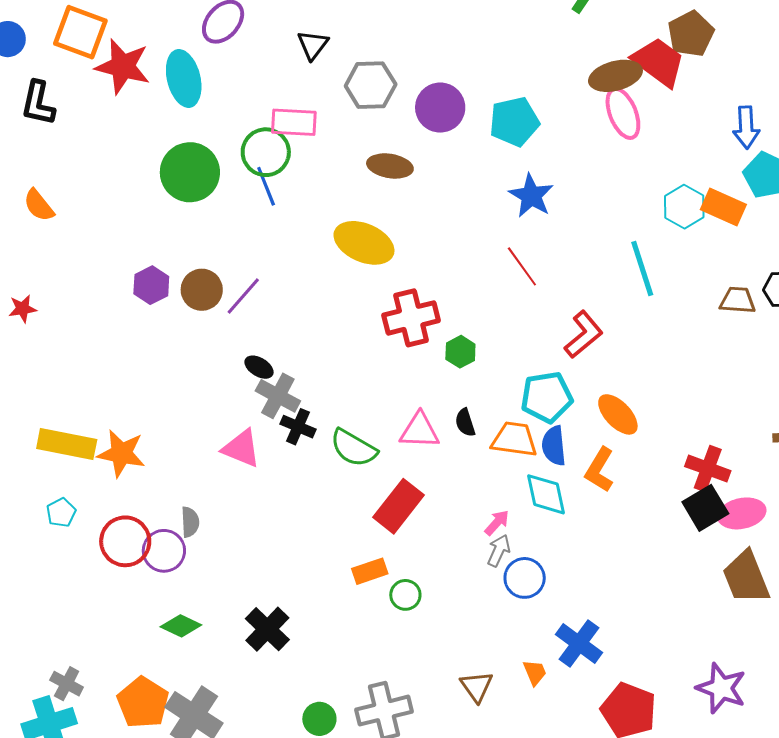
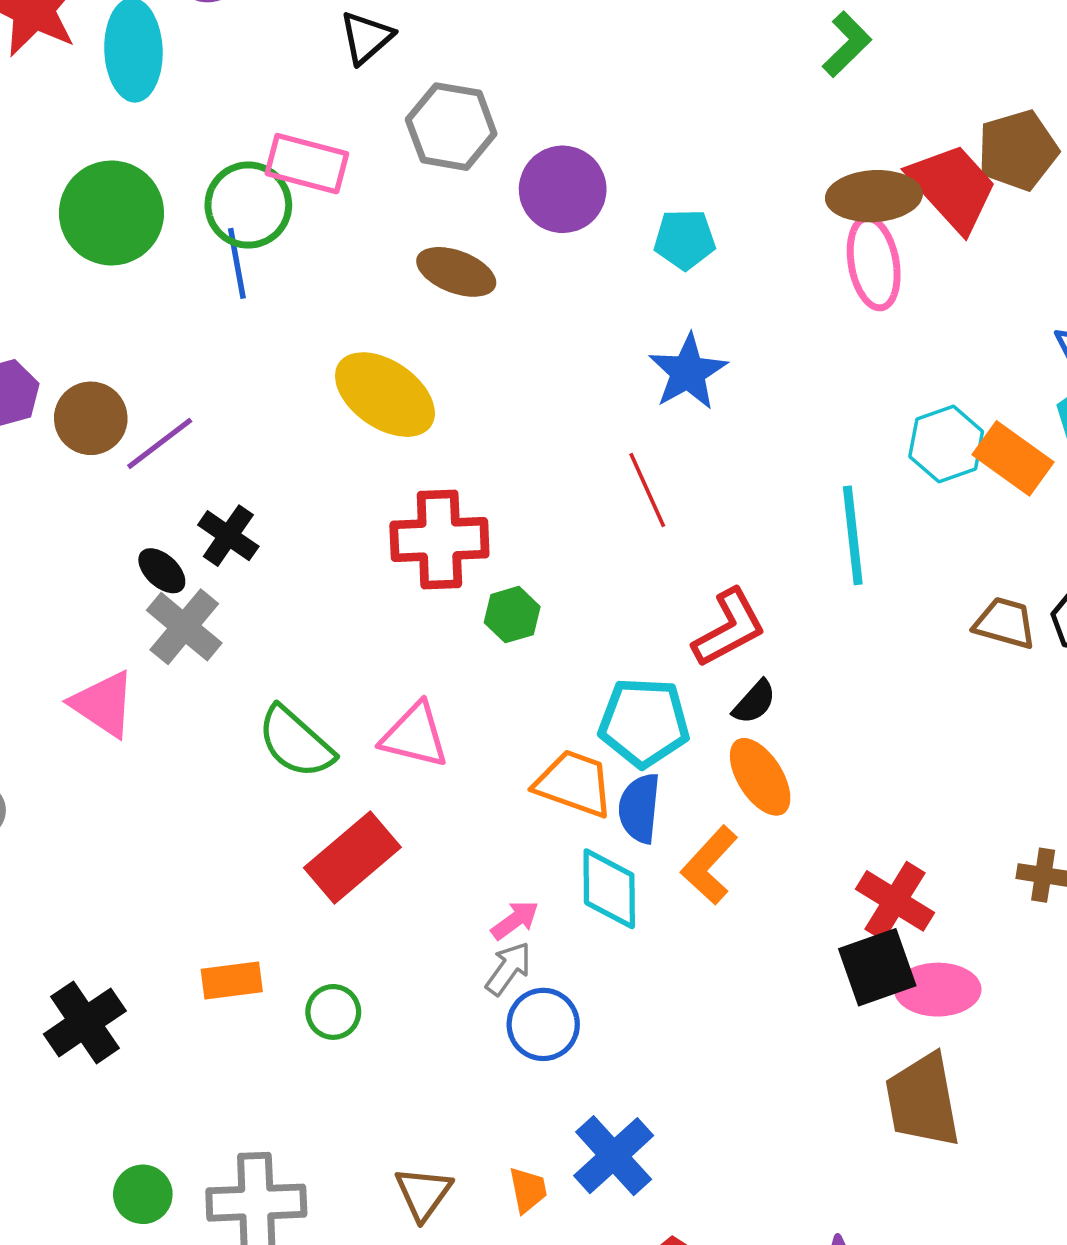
cyan pentagon: (514, 122) -> (685, 239), size x0.7
black semicircle: (465, 423) -> (754, 702), moved, turned -132
black cross: (298, 427) -> (228, 536), moved
orange rectangle: (370, 571) -> (232, 981), moved

